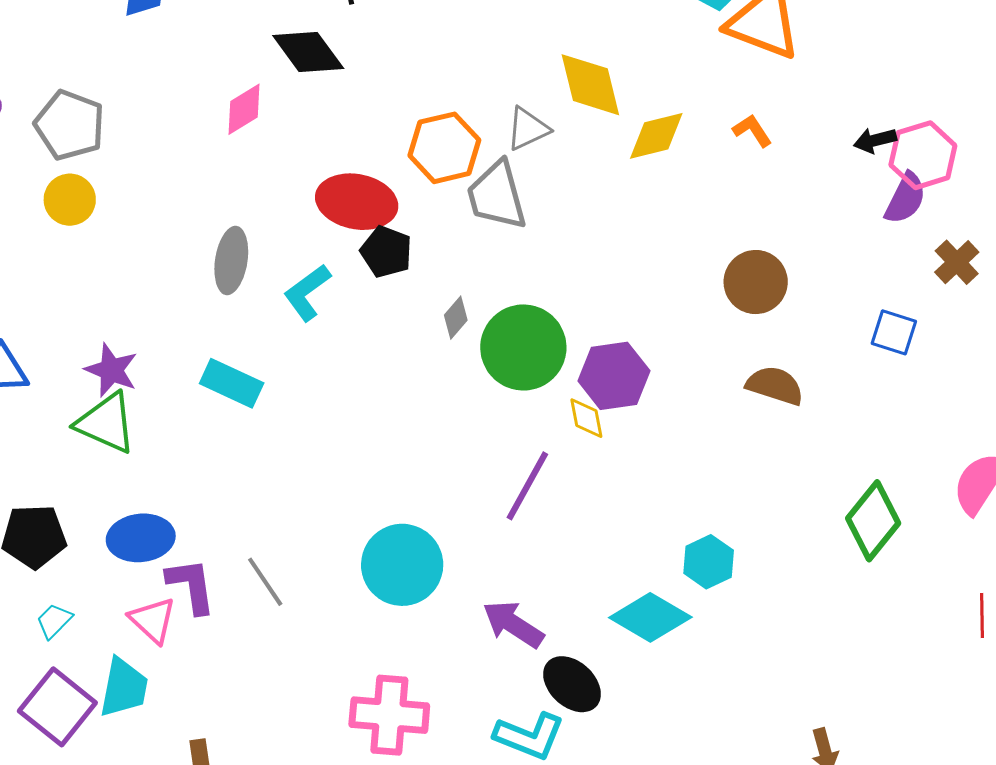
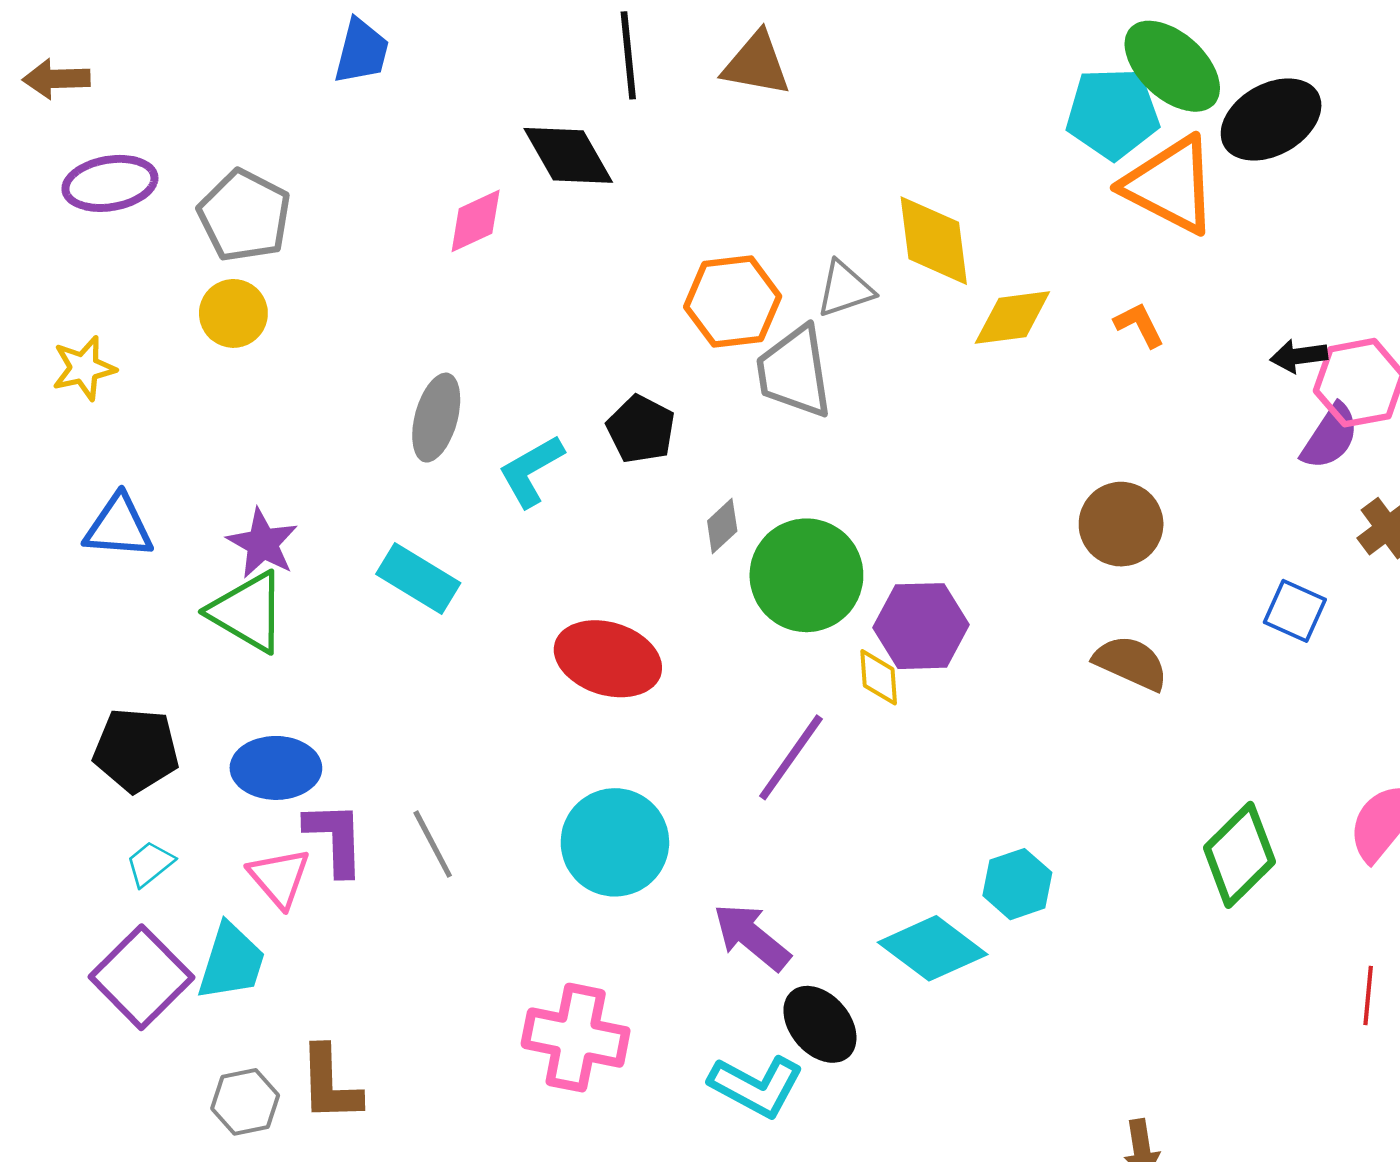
red ellipse: (357, 202) -> (608, 659), moved

